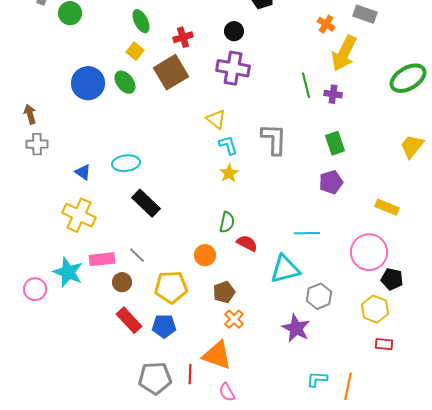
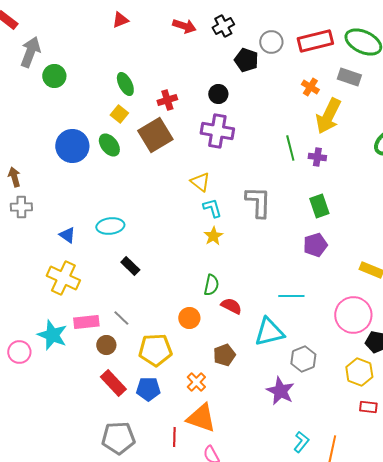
black rectangle: (146, 203) -> (130, 266), size x0.7
brown pentagon: (224, 292) -> (224, 355), moved
orange cross: (234, 319) -> (196, 382), moved
gray pentagon: (155, 378) -> (118, 438), moved
cyan L-shape: (317, 379) -> (301, 442), turned 125

